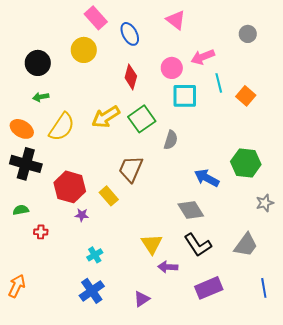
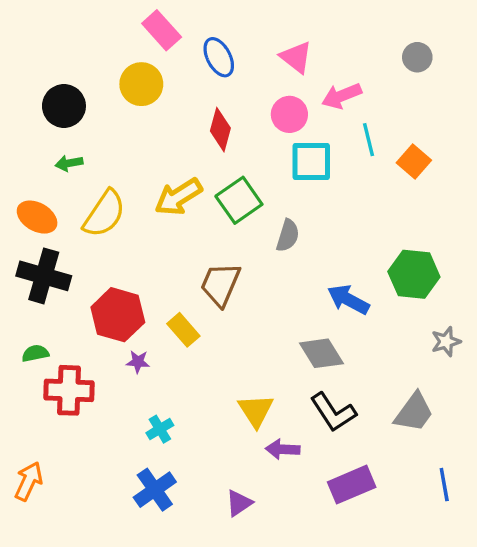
pink triangle: (176, 20) -> (296, 57), moved
red cross: (41, 232) -> (69, 390), size x2.0

